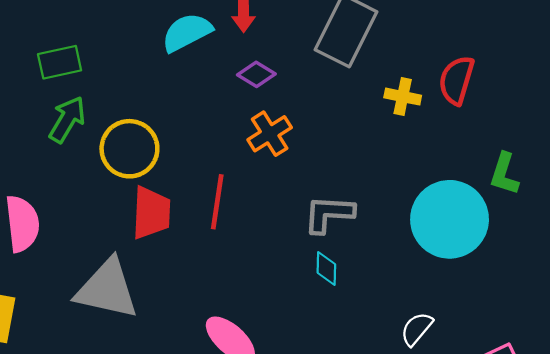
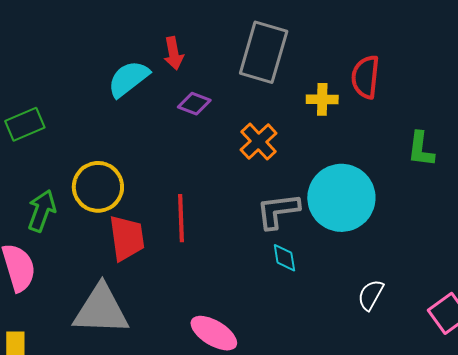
green arrow: (67, 119) -> (42, 211), moved
orange cross: (270, 134) -> (259, 142), moved
cyan circle: (450, 219) -> (341, 198), moved

